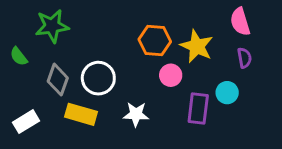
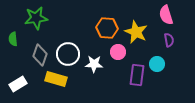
green semicircle: (19, 56) -> (13, 39), turned 32
white star: (136, 114) -> (94, 64), moved

